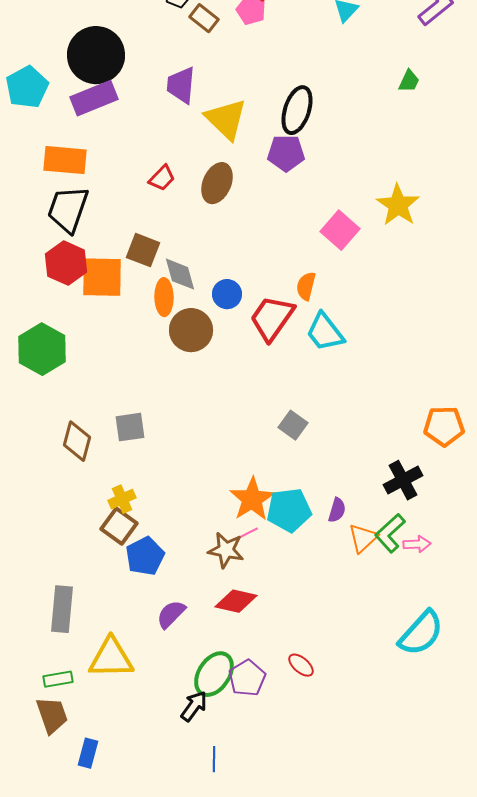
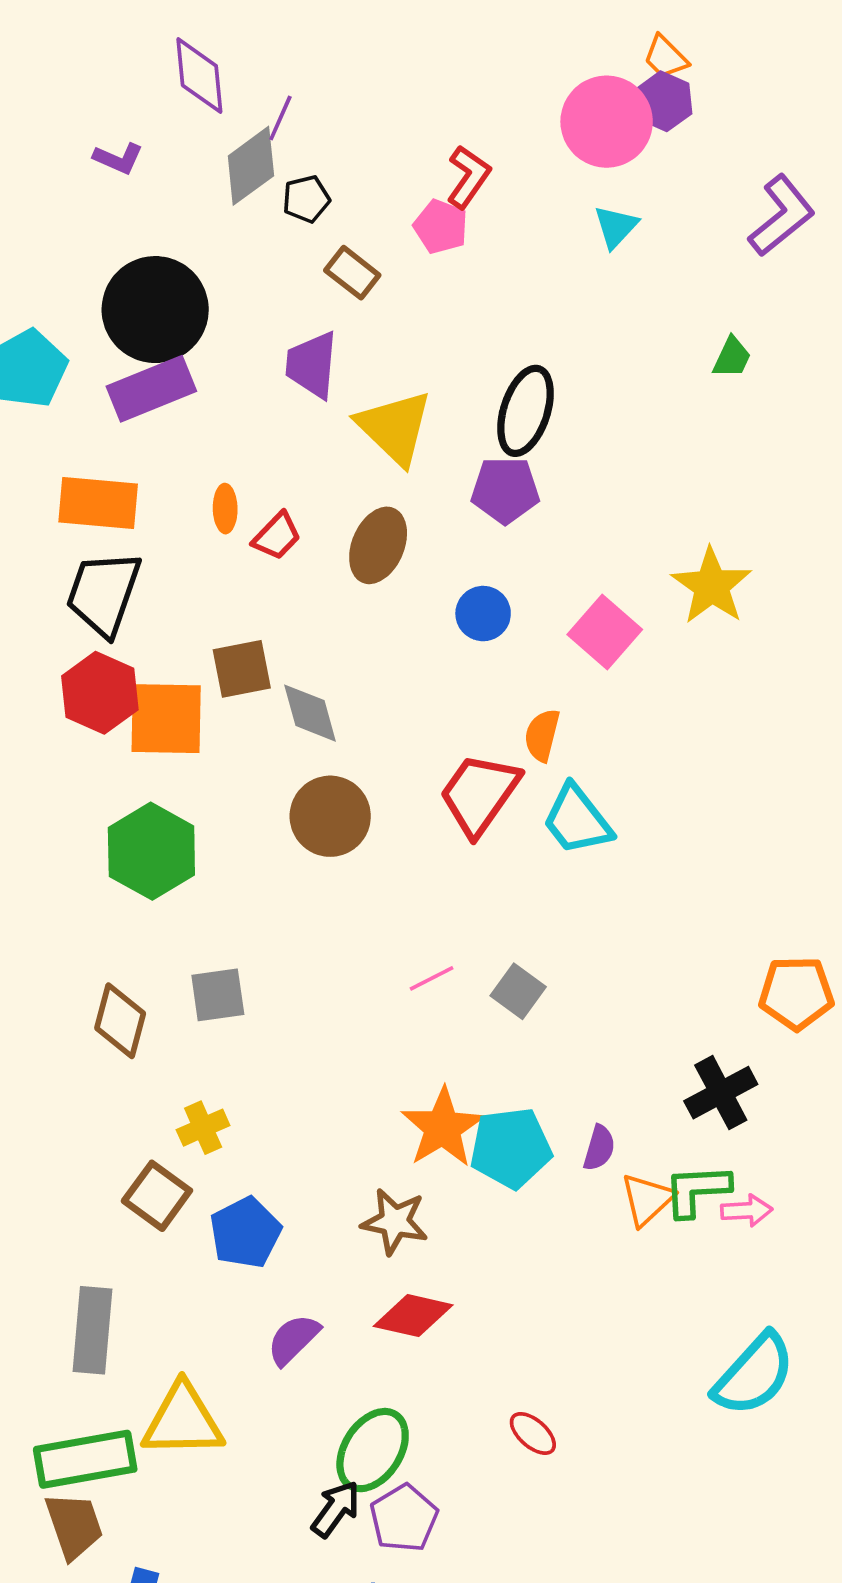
brown rectangle: (204, 18) -> (352, 273), moved
brown square: (143, 250) -> (242, 669), turned -32
blue circle: (227, 294) -> (483, 614), moved
orange ellipse: (164, 297) -> (225, 509), moved, size x0.7
green hexagon: (42, 349) -> (151, 851), moved
brown square: (119, 526) -> (157, 1196), moved
green L-shape: (390, 533) -> (697, 1190), turned 39
pink line: (246, 534) -> (432, 978), moved
purple pentagon: (247, 678) -> (404, 1518), moved
green rectangle: (58, 679) -> (85, 1459), size x1.8

